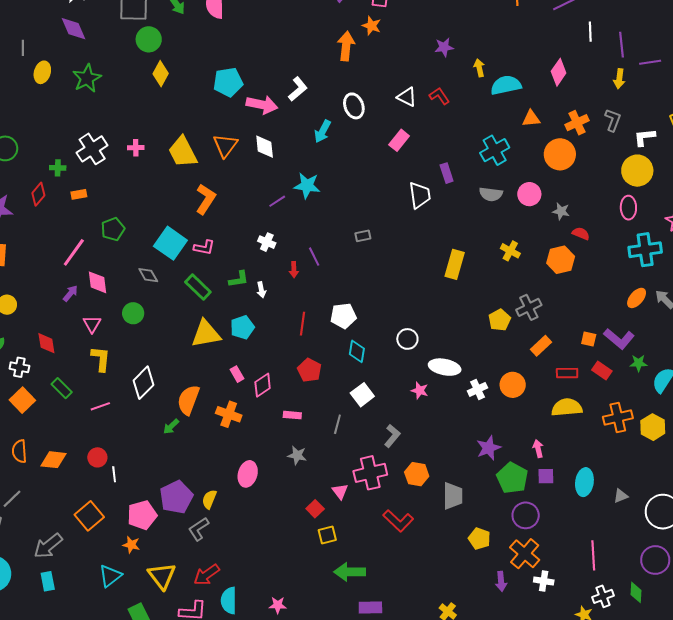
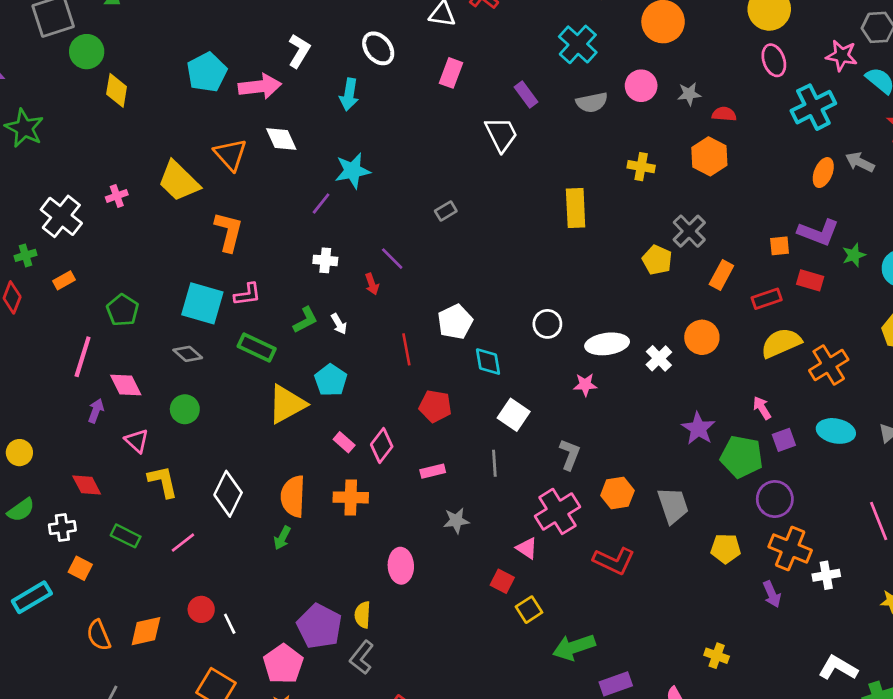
orange square: (22, 400) -> (80, 568), size x0.7
orange cross: (618, 417) -> (829, 365), moved
cyan ellipse: (584, 482) -> (836, 431), turned -68

